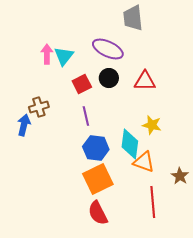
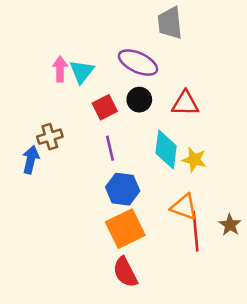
cyan diamond: (130, 144) -> (166, 149), moved
red line: (153, 202) -> (196, 231), moved

